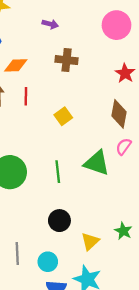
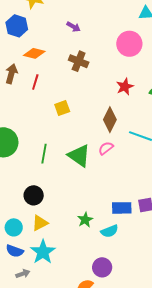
yellow triangle: (90, 241) -> (40, 223), moved

